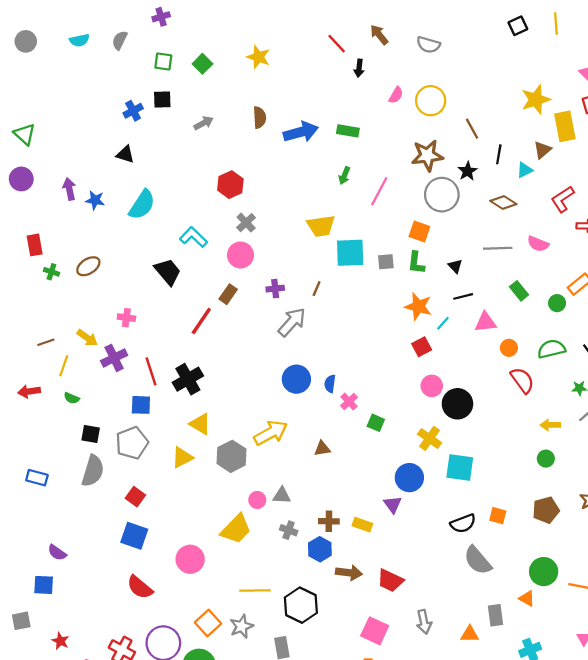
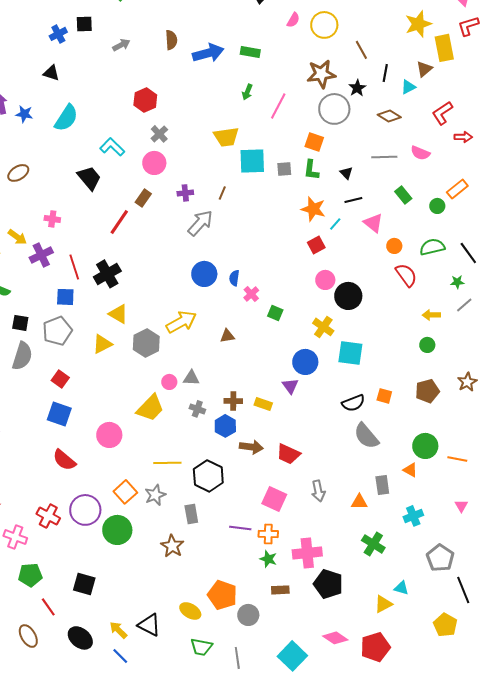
pink triangle: (485, 322) -> (373, 223), turned 45

